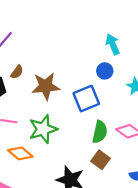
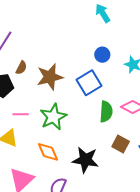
cyan arrow: (113, 44) -> (103, 13), moved
orange diamond: (20, 153) -> (48, 152), moved, turned 35
brown square: (100, 160) -> (121, 144), moved

